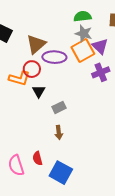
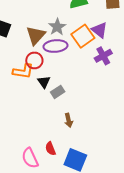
gray star: (84, 34) -> (57, 27), moved, turned 30
gray rectangle: (59, 107) -> (58, 92), moved

